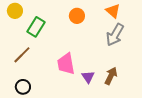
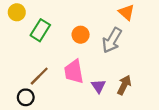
orange circle: (77, 16) -> (81, 35), moved
gray arrow: (115, 35) -> (112, 40), moved
brown line: (22, 55) -> (39, 76), moved

